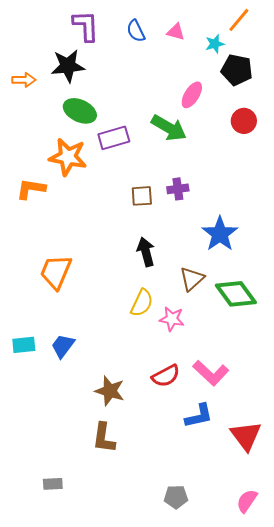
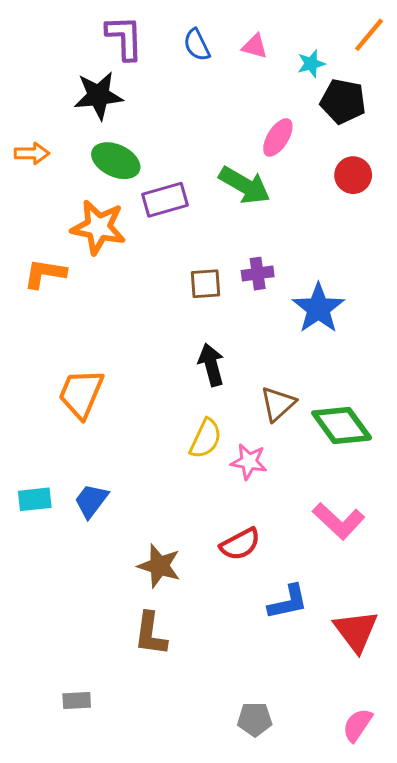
orange line: (239, 20) -> (369, 35), moved
orange arrow: (24, 80) -> (32, 153), moved
blue star: (220, 234) -> (318, 308), moved
pink L-shape: (211, 373) -> (339, 521), moved

